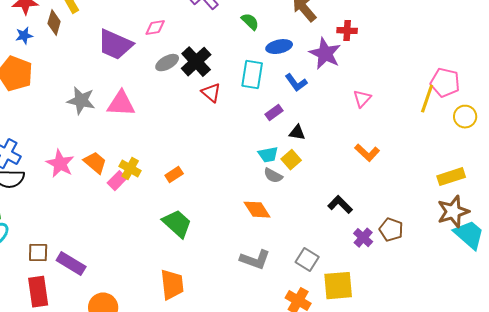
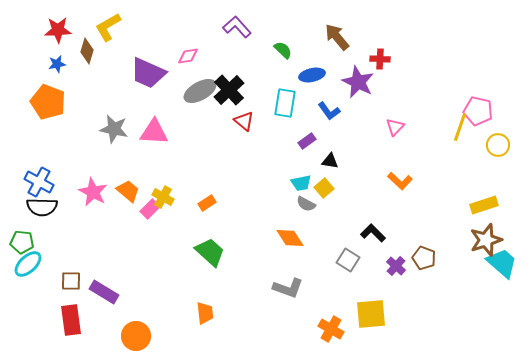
gray ellipse: (167, 63) -> (200, 91), size x1.4
gray square: (307, 260) -> (348, 260), moved
orange trapezoid: (172, 285) -> (205, 313), size x0.7

